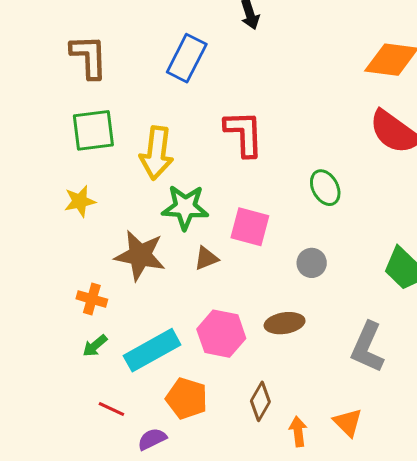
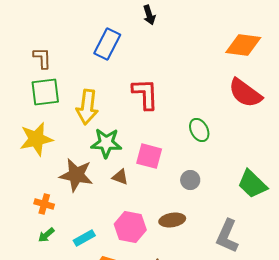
brown L-shape: (89, 57) -> (42, 58), moved, size x0.7
yellow star: (80, 201) -> (36, 139), size x1.6
brown triangle: (206, 258) -> (120, 177), turned 42
cyan rectangle: (152, 350) -> (84, 238), size x0.6

